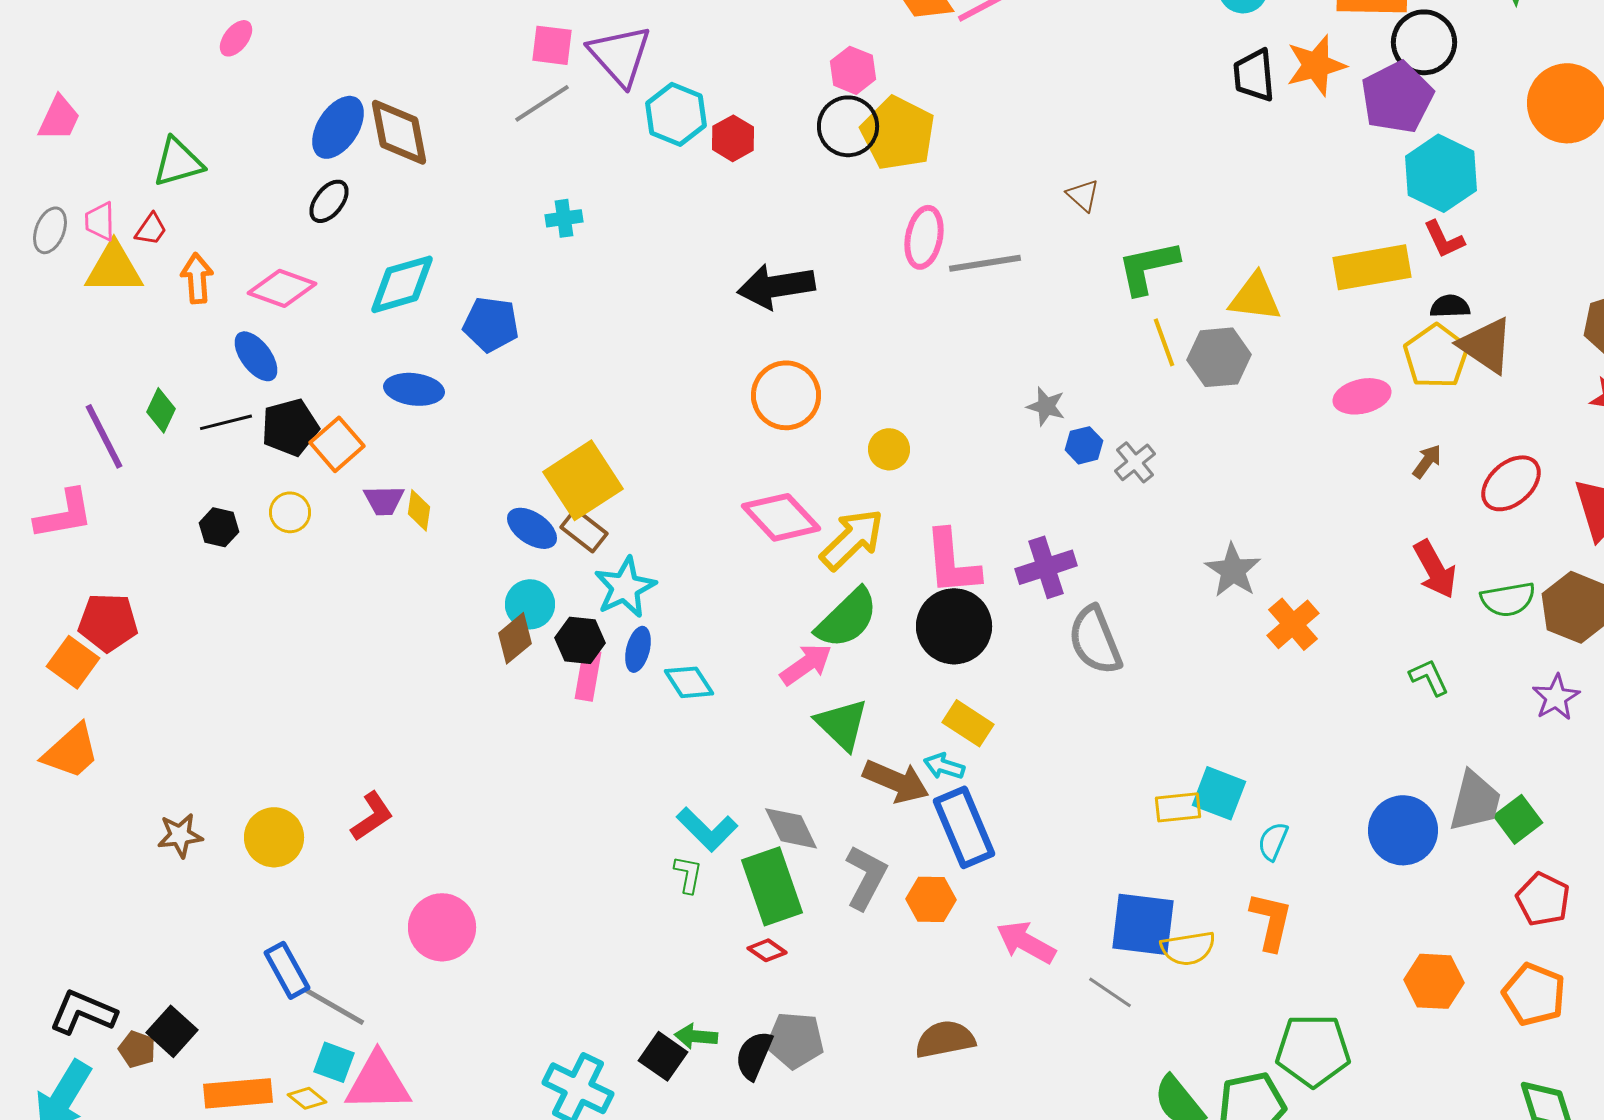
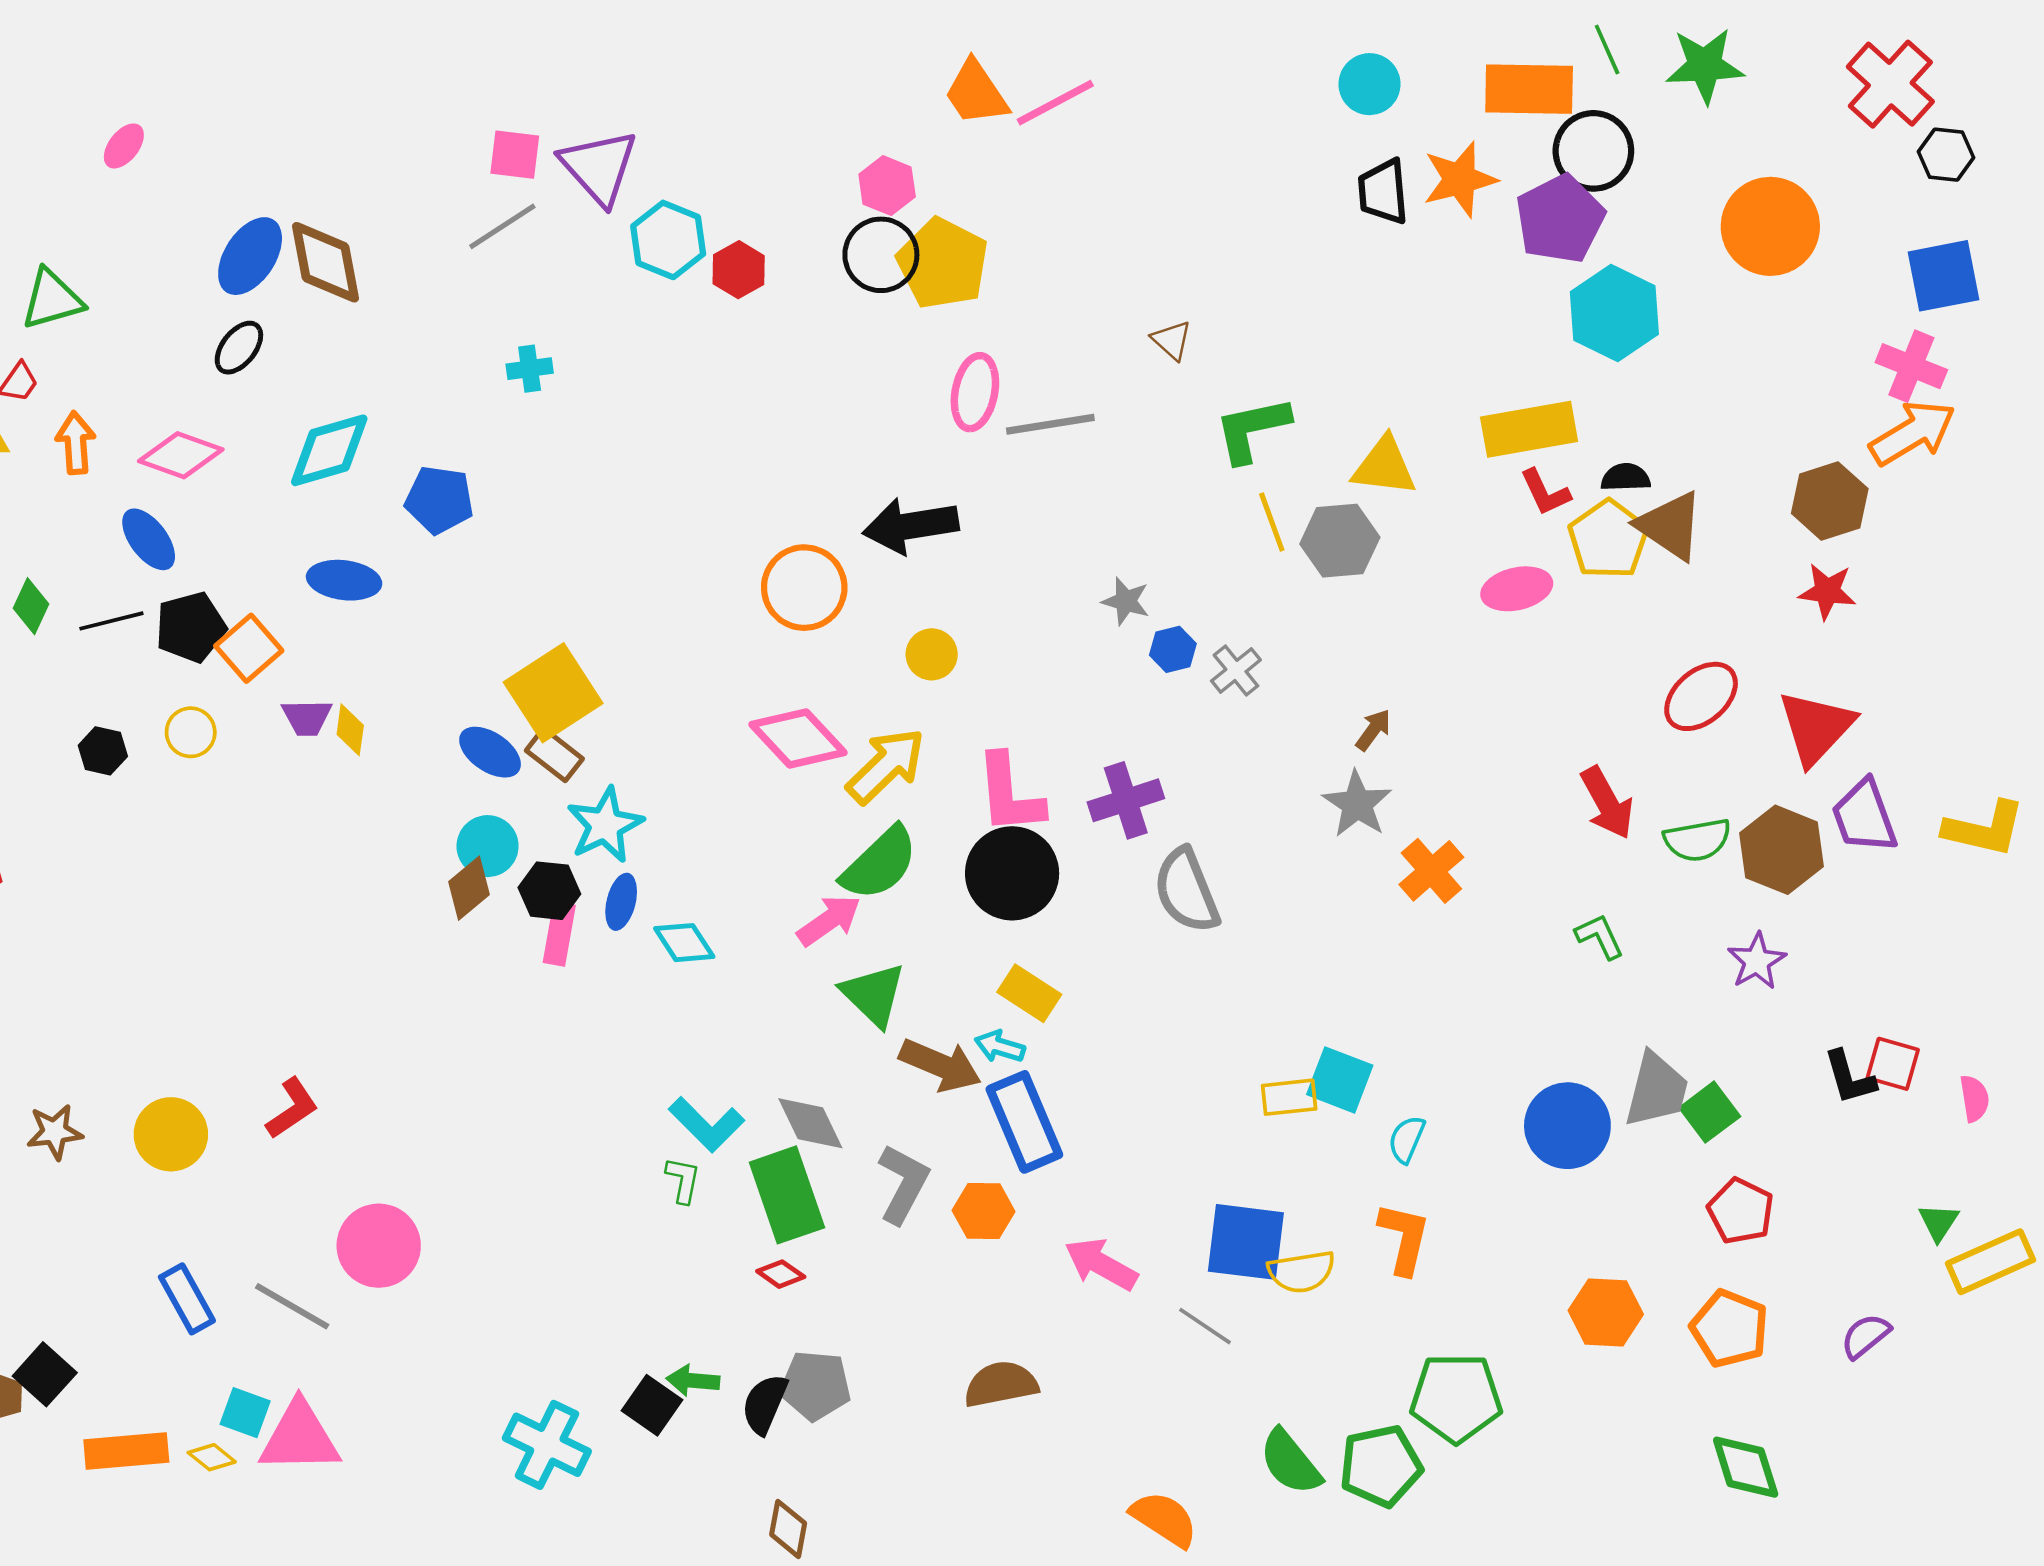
red L-shape: (1444, 239) -> (1545, 492), moved
black arrow: (776, 286) -> (911, 526), moved
brown arrow: (1427, 461) -> (1373, 730), moved
gray line: (334, 1006) -> (292, 1306), moved

